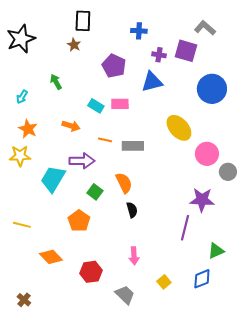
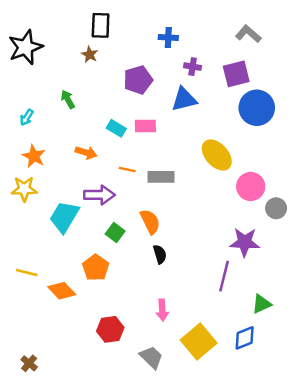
purple square: (186, 51) -> (236, 74), moved, turned -30
purple pentagon: (114, 66) -> (138, 80), turned 30
orange diamond: (51, 257) -> (62, 291), moved
yellow square: (164, 282) -> (199, 341), size x2.0

